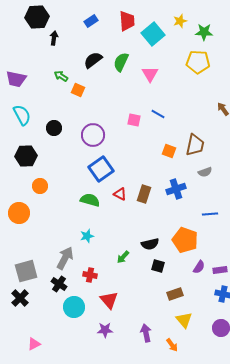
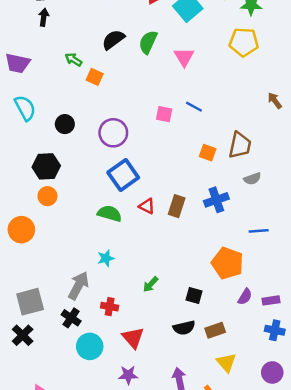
black arrow: (54, 38) -> (44, 17), moved
black hexagon: (26, 156) -> (46, 166), moved
black semicircle: (150, 244) -> (184, 328), moved

